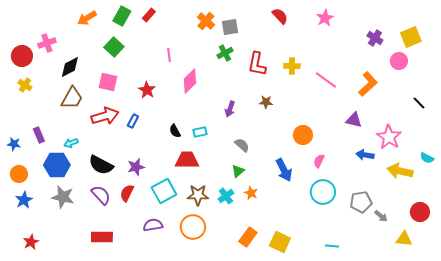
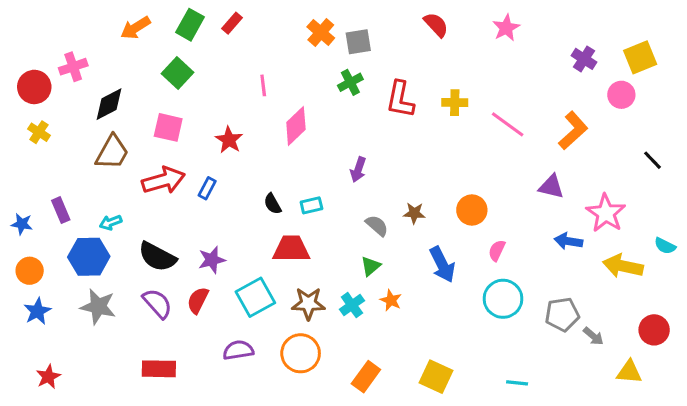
brown star: (266, 102) -> (414, 213), moved
orange rectangle: (248, 237) -> (366, 377), moved

